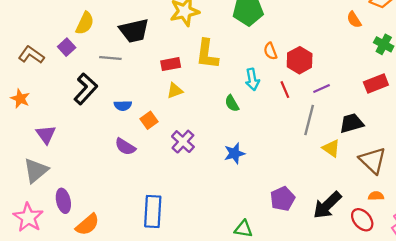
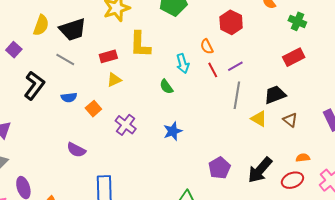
yellow semicircle: (85, 23) -> (41, 25), moved
orange semicircle: (270, 51) -> (207, 46), moved
gray line: (110, 58) -> (65, 60), moved, turned 30
red hexagon: (300, 60) -> (231, 22), moved
purple line: (322, 89) -> (235, 66), moved
purple semicircle: (125, 147) -> (76, 150), moved
brown triangle: (373, 160) -> (290, 120), moved, size x0.6
red ellipse: (362, 220) -> (292, 180), turned -65

